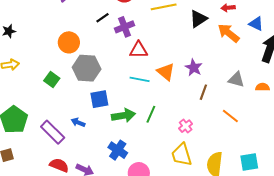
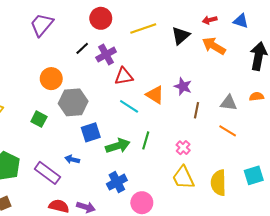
blue triangle: (256, 24) -> (241, 21), moved
cyan line: (140, 79) -> (129, 106), turned 30
gray triangle: (236, 80) -> (229, 103), moved
blue cross: (118, 150) -> (117, 182), turned 36

